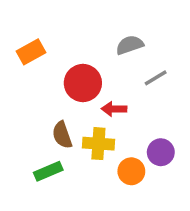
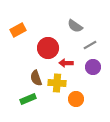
gray semicircle: (130, 45) -> (75, 26), turned -126
purple circle: (161, 152) -> (93, 67), moved

